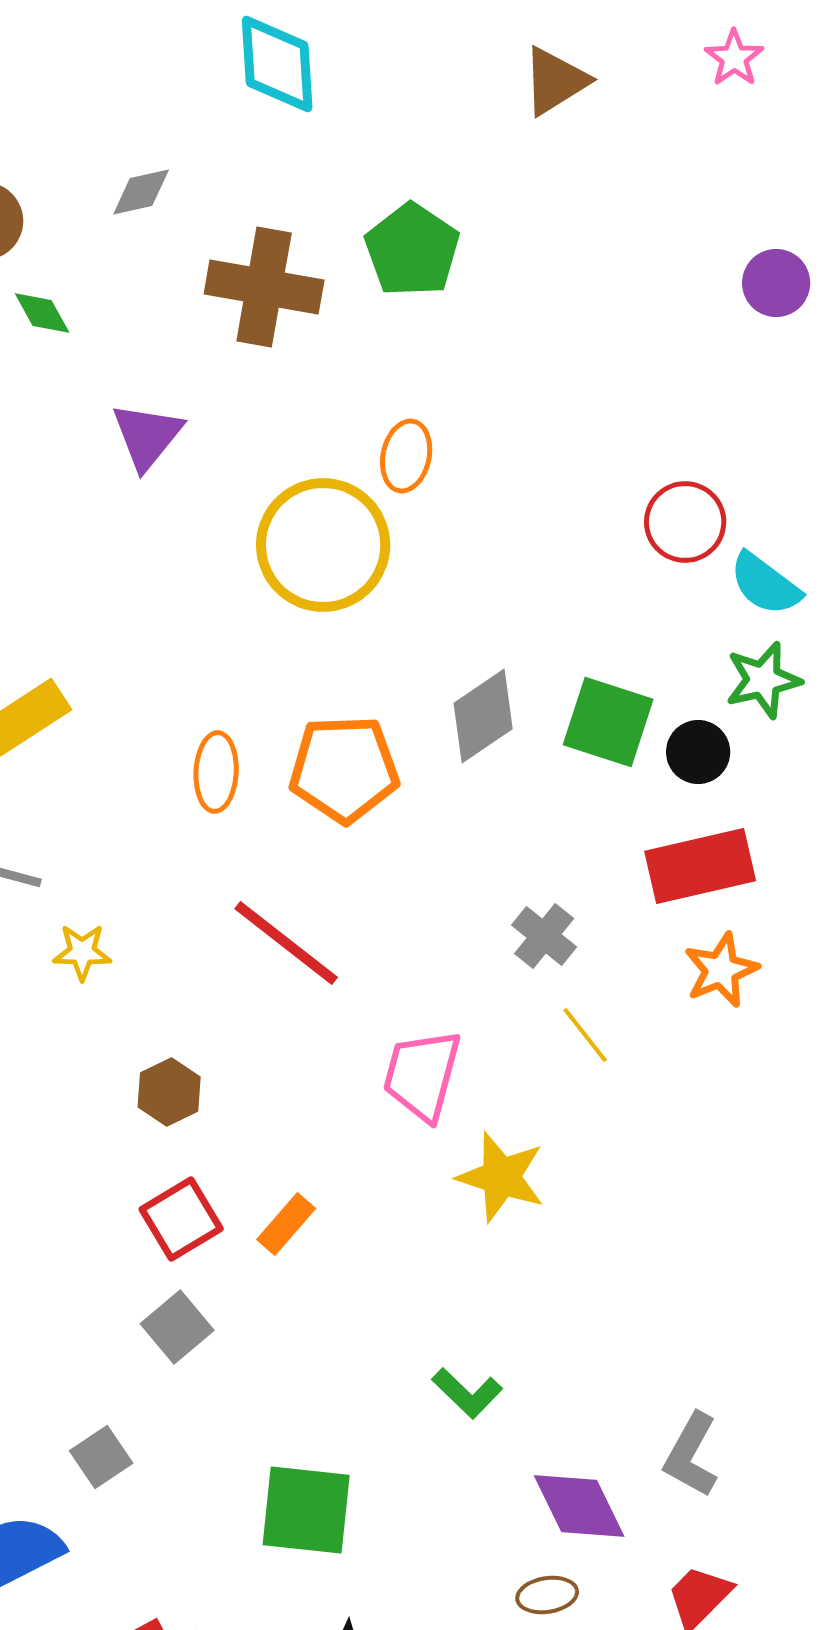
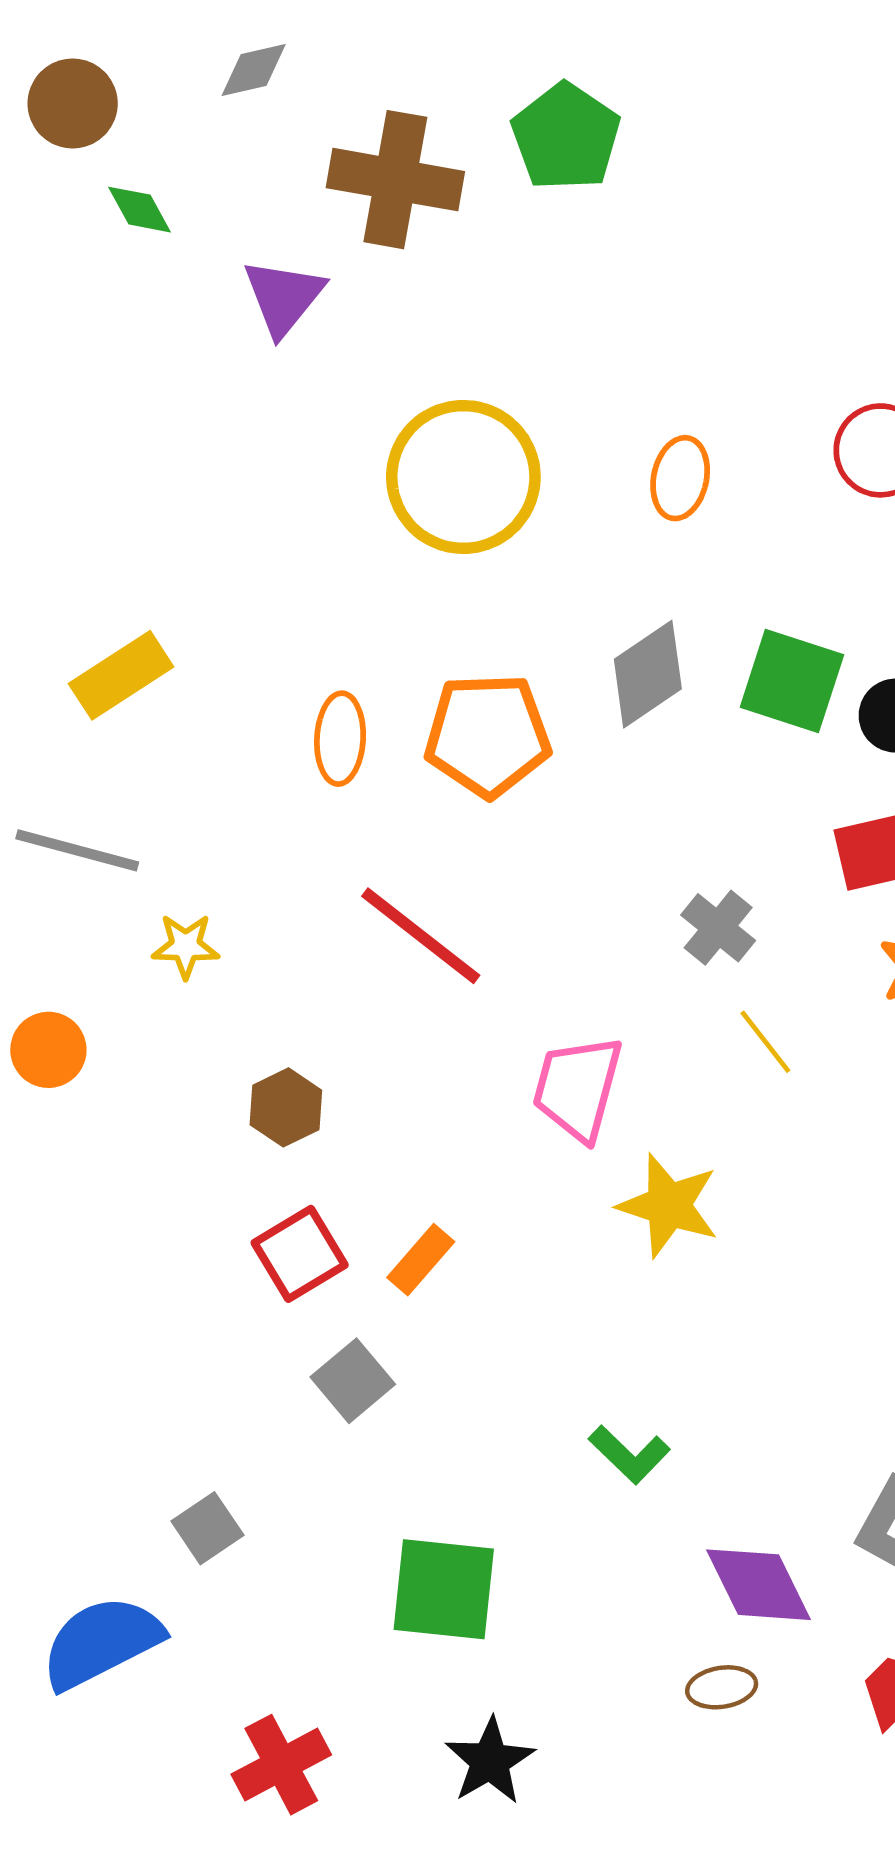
purple triangle: (147, 436) -> (284, 297), moved
orange ellipse: (406, 456) -> (680, 478), moved
gray square: (177, 1327) -> (353, 1381), moved

